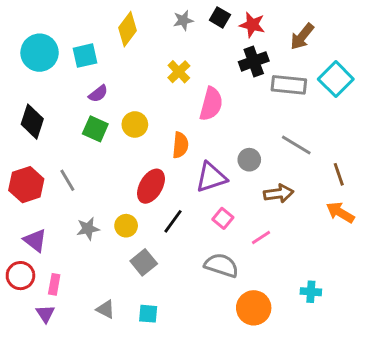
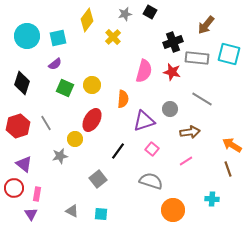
red star: (252, 25) -> (172, 72), moved
yellow cross: (179, 72) -> (113, 37), moved
cyan square: (336, 79) -> (229, 54), turned -30
purple semicircle: (98, 94) -> (55, 64), moved
brown line: (339, 174) -> (228, 169), moved
red ellipse: (151, 186) -> (92, 120), moved
yellow circle: (126, 226) -> (75, 139), moved
pink line: (261, 237) -> (186, 161), moved

